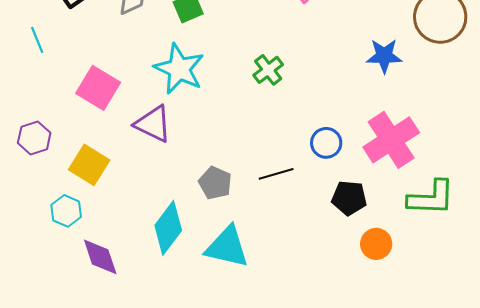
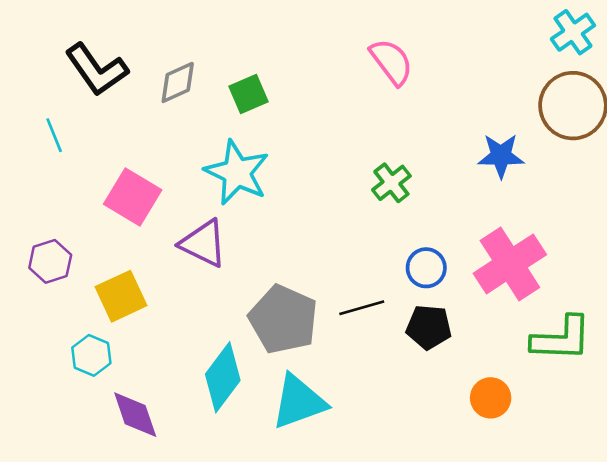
green cross: (268, 70) -> (391, 183), moved
yellow square: (89, 165) -> (121, 296), turned 33
gray pentagon: (215, 183) -> (283, 319), size x1.6
black pentagon: (349, 198) -> (429, 327), moved
cyan triangle: (227, 247) -> (299, 402), turned -33

